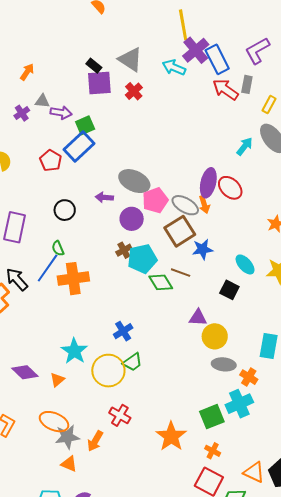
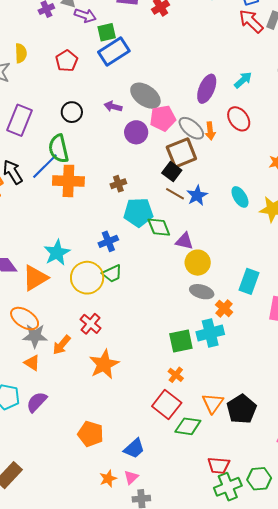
blue rectangle: (79, 146) -> (114, 51), moved
cyan arrow: (245, 146) -> (243, 80), moved
purple ellipse: (208, 183) -> (207, 89), moved
green semicircle: (58, 248) -> (59, 149), size x1.8
blue star: (202, 249) -> (197, 195), moved, turned -30
brown cross: (124, 250) -> (118, 184), moved
cyan pentagon: (142, 259) -> (138, 212), moved
green diamond: (161, 282) -> (159, 227), moved
black square: (229, 290) -> (172, 172), moved
orange triangle: (57, 380) -> (35, 278), size x1.8
orange star: (171, 436) -> (104, 364), moved
orange triangle: (254, 472) -> (213, 403), turned 30

